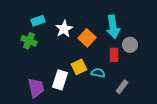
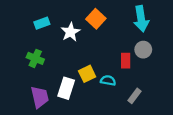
cyan arrow: (113, 27) -> (141, 19), moved
orange square: (87, 38) -> (96, 19), moved
green cross: (29, 41) -> (35, 58), moved

